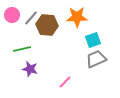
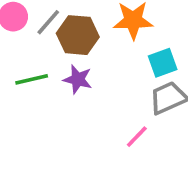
purple star: (30, 69) -> (78, 79), moved
pink line: (65, 82) -> (137, 137), moved

